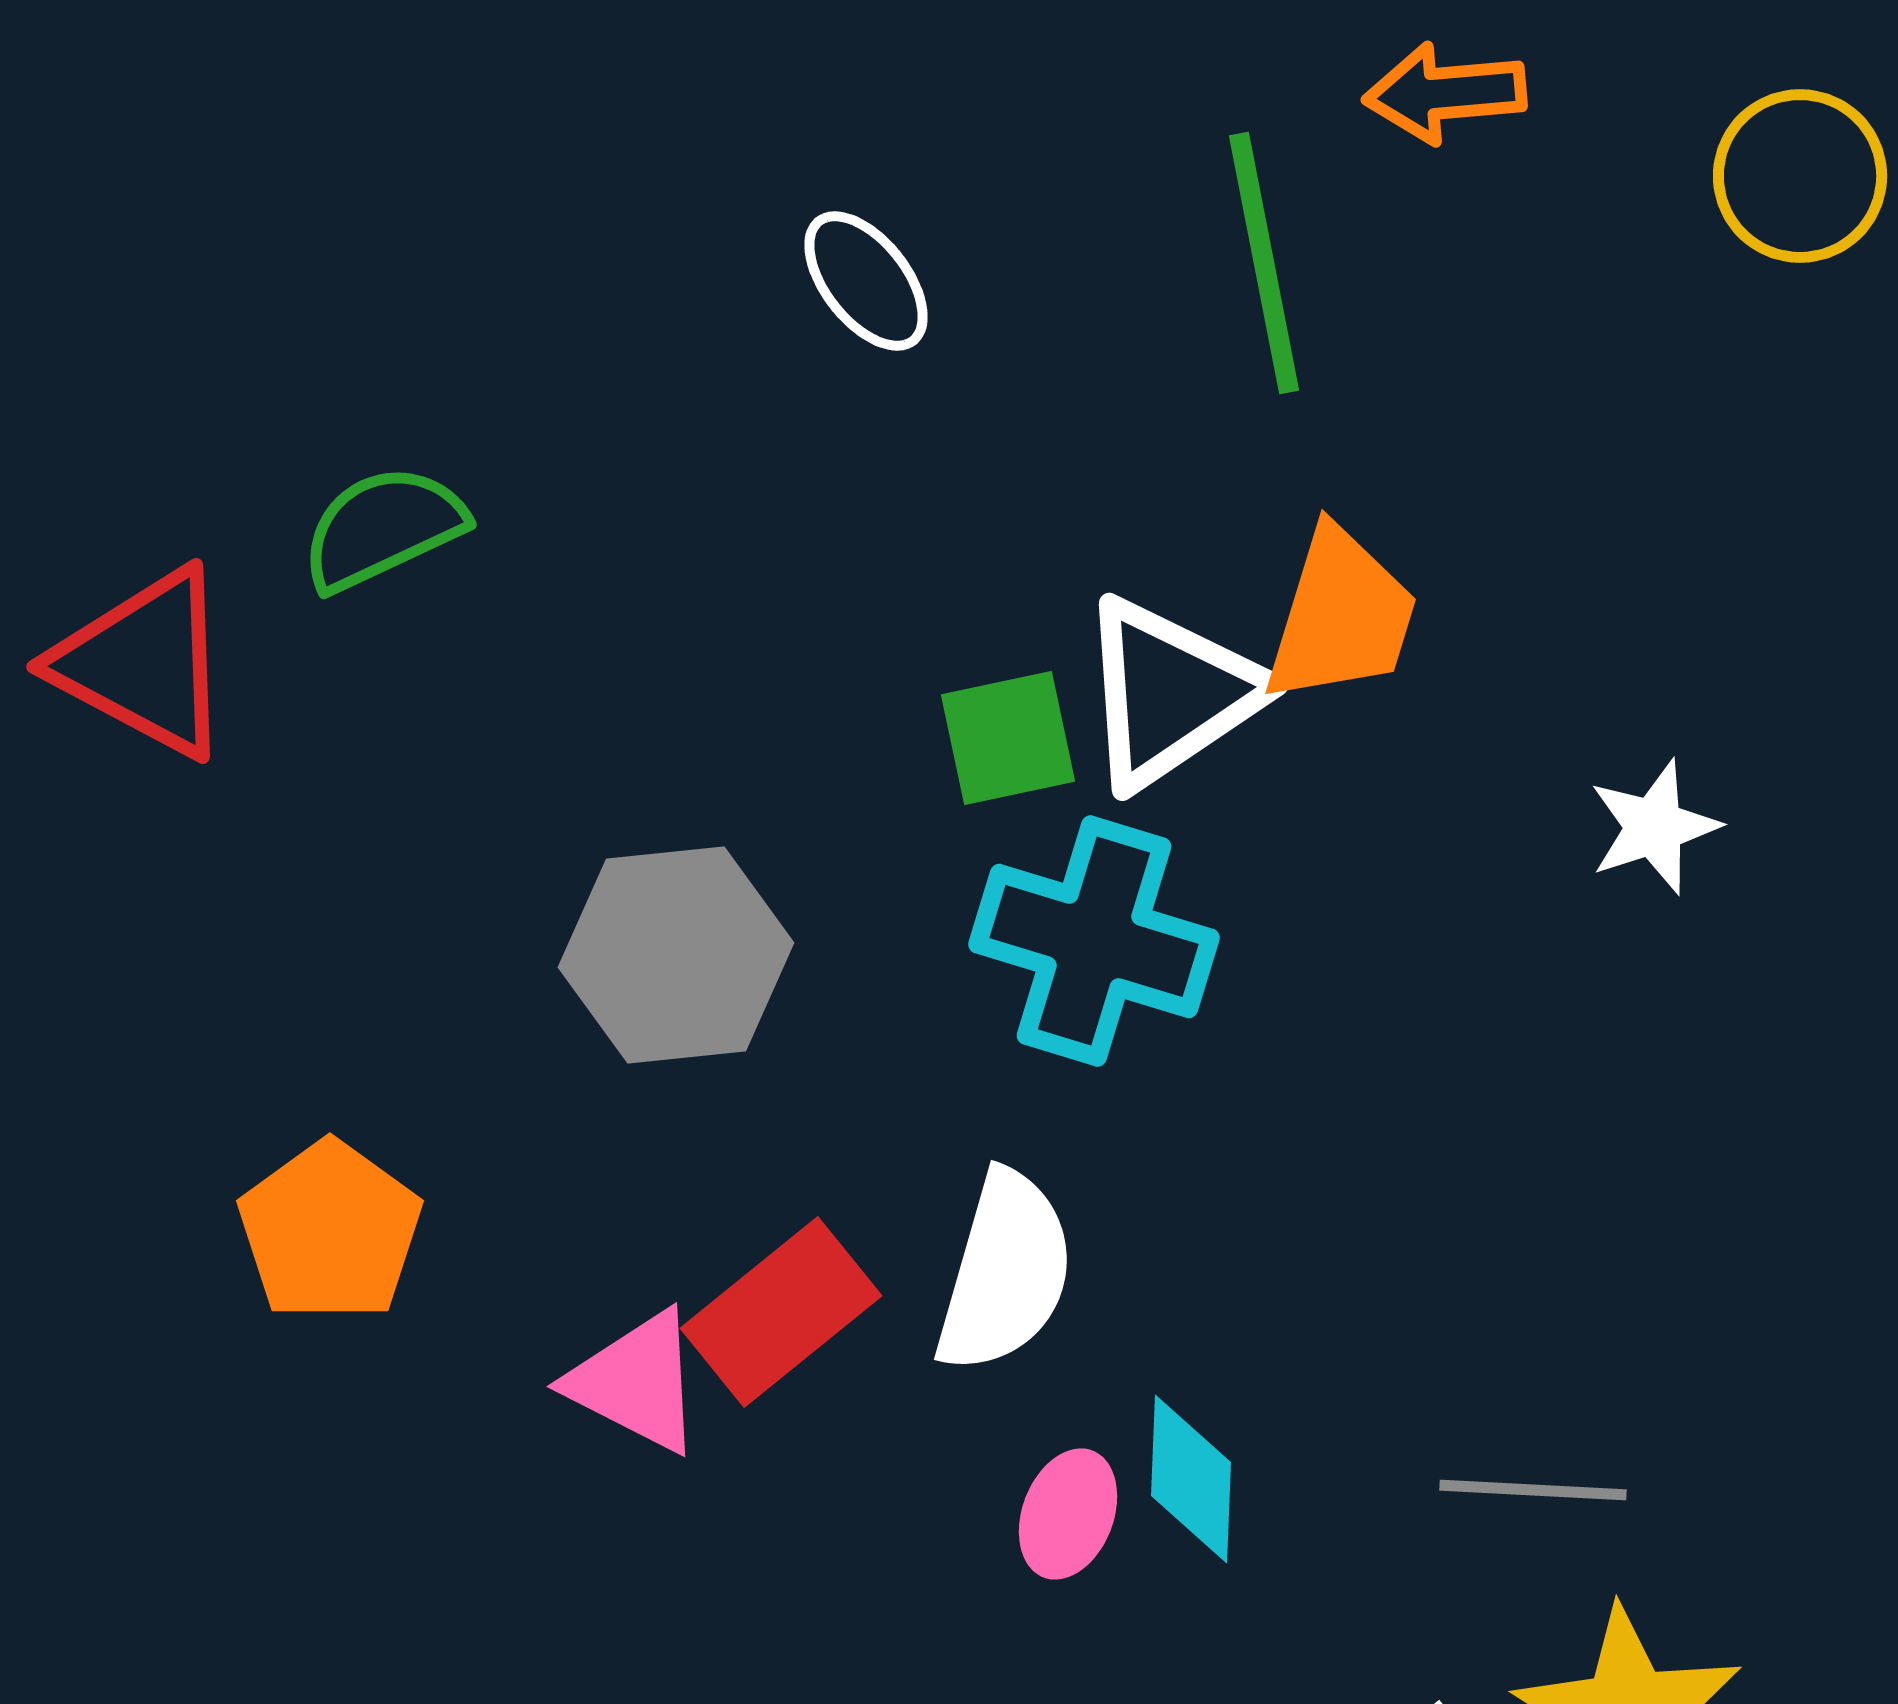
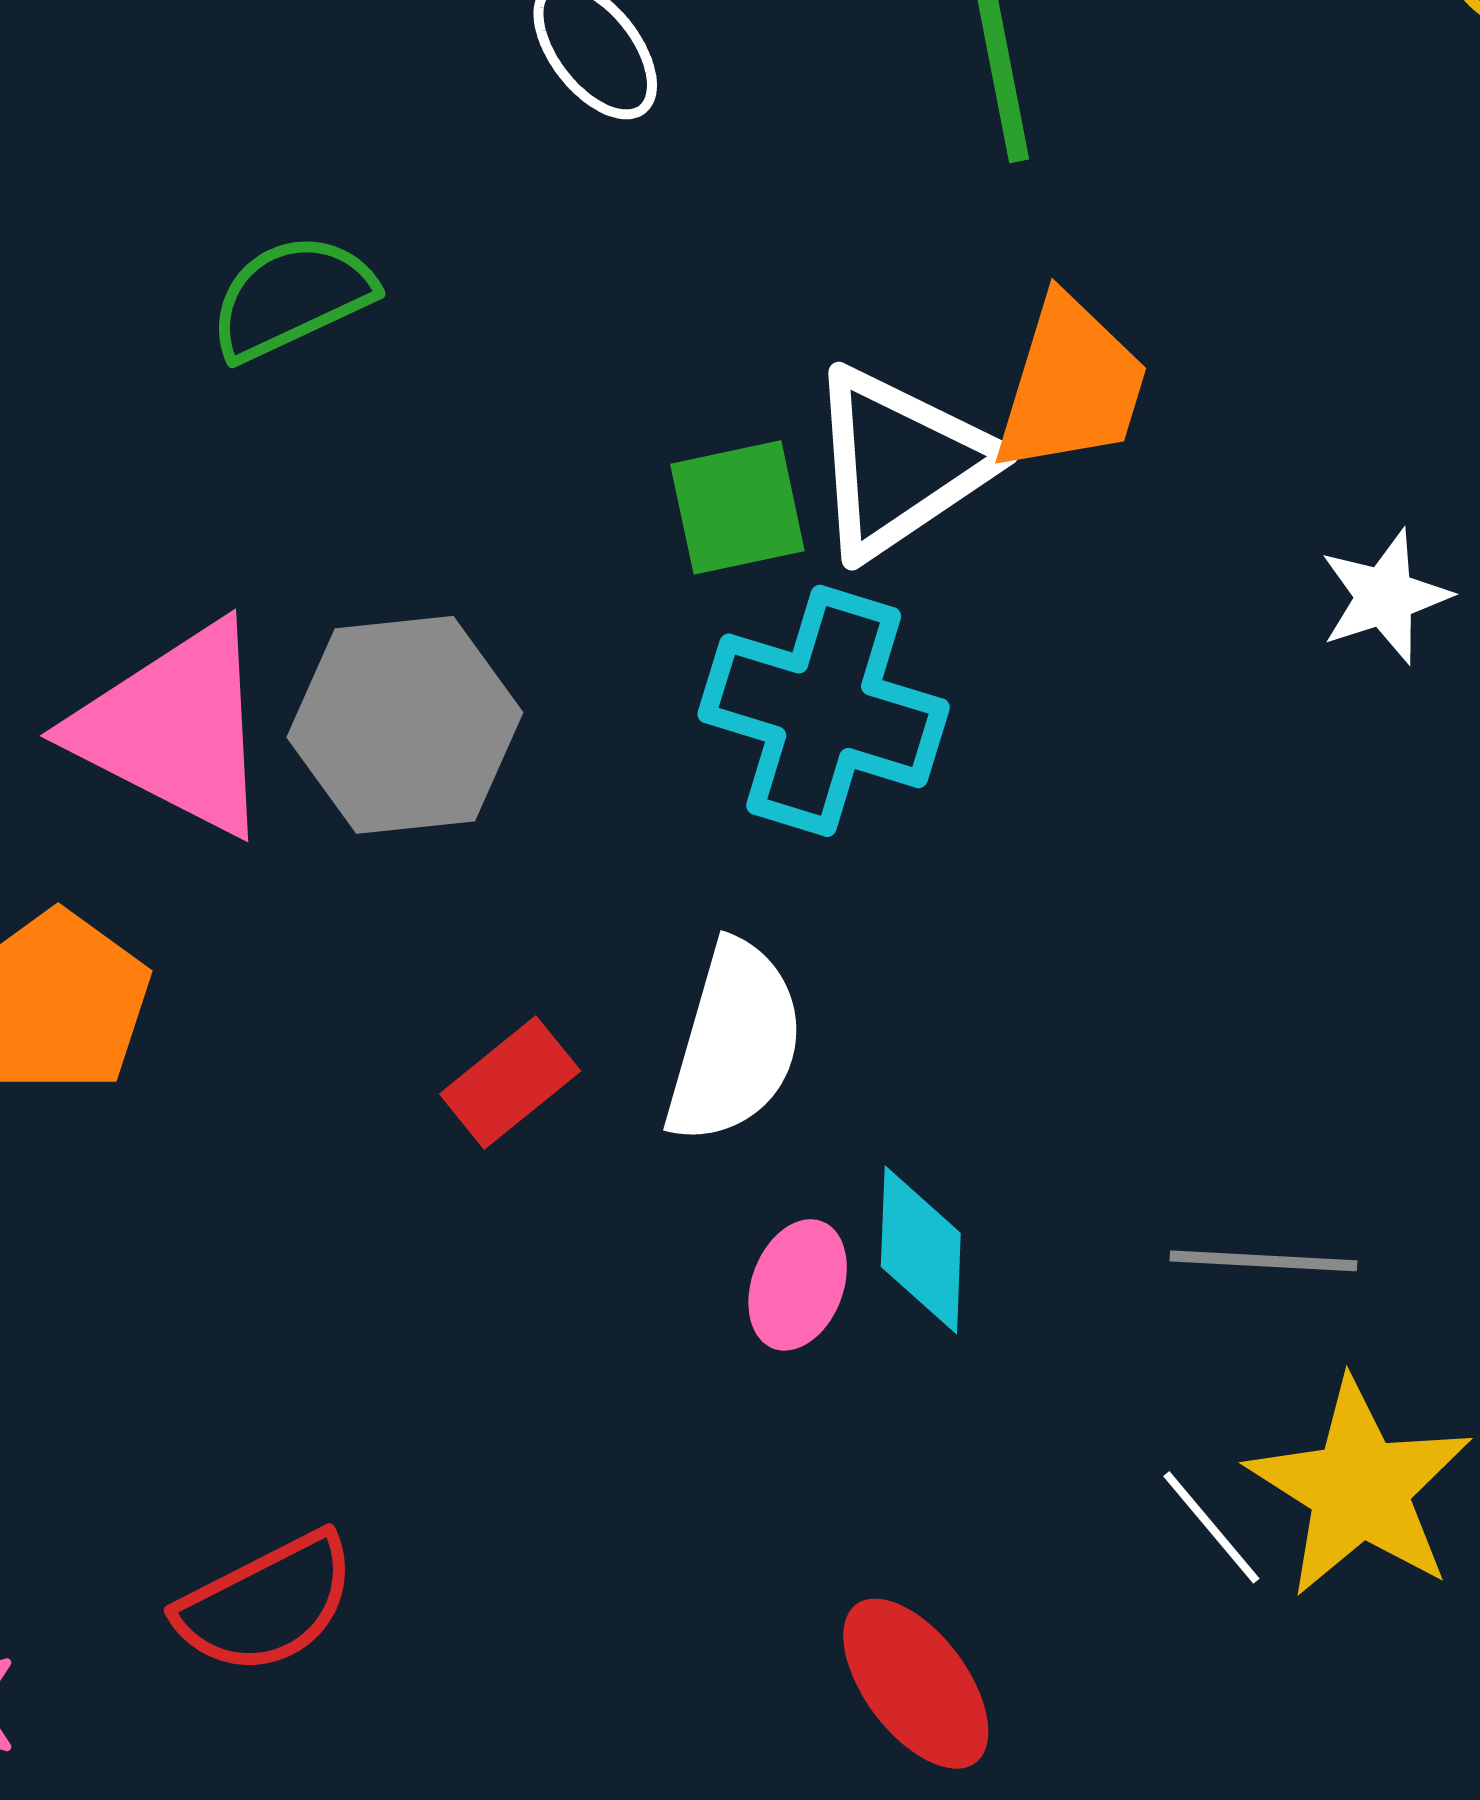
green semicircle: (383, 528) -> (292, 297), moved
red rectangle: (781, 1312) -> (510, 1083), size x0.7
pink triangle: (636, 1382) -> (174, 729), moved, size x1.5

